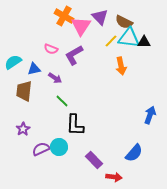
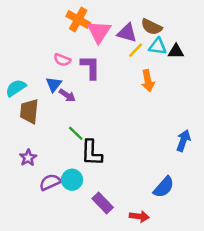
purple triangle: (100, 17) -> (127, 33), moved, turned -30
cyan triangle: (129, 38) -> (158, 46), size x0.7
purple L-shape: (74, 55) -> (90, 67), turned 120
cyan semicircle: (13, 62) -> (16, 88), moved
blue triangle: (34, 69) -> (54, 84), moved, turned -40
green line: (62, 101) -> (76, 133), moved
purple rectangle: (94, 160) -> (103, 203), moved

